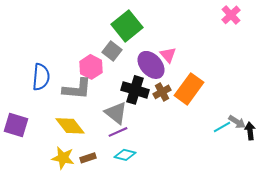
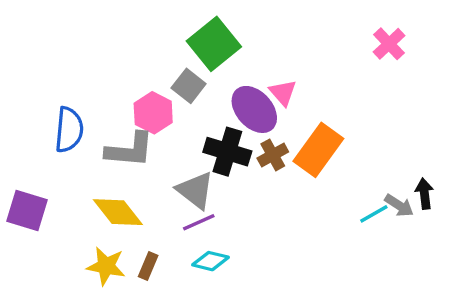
pink cross: (231, 15) -> (389, 44), moved
black arrow: (250, 131) -> (424, 194), moved
brown rectangle: (88, 158) -> (148, 266), turned -49

